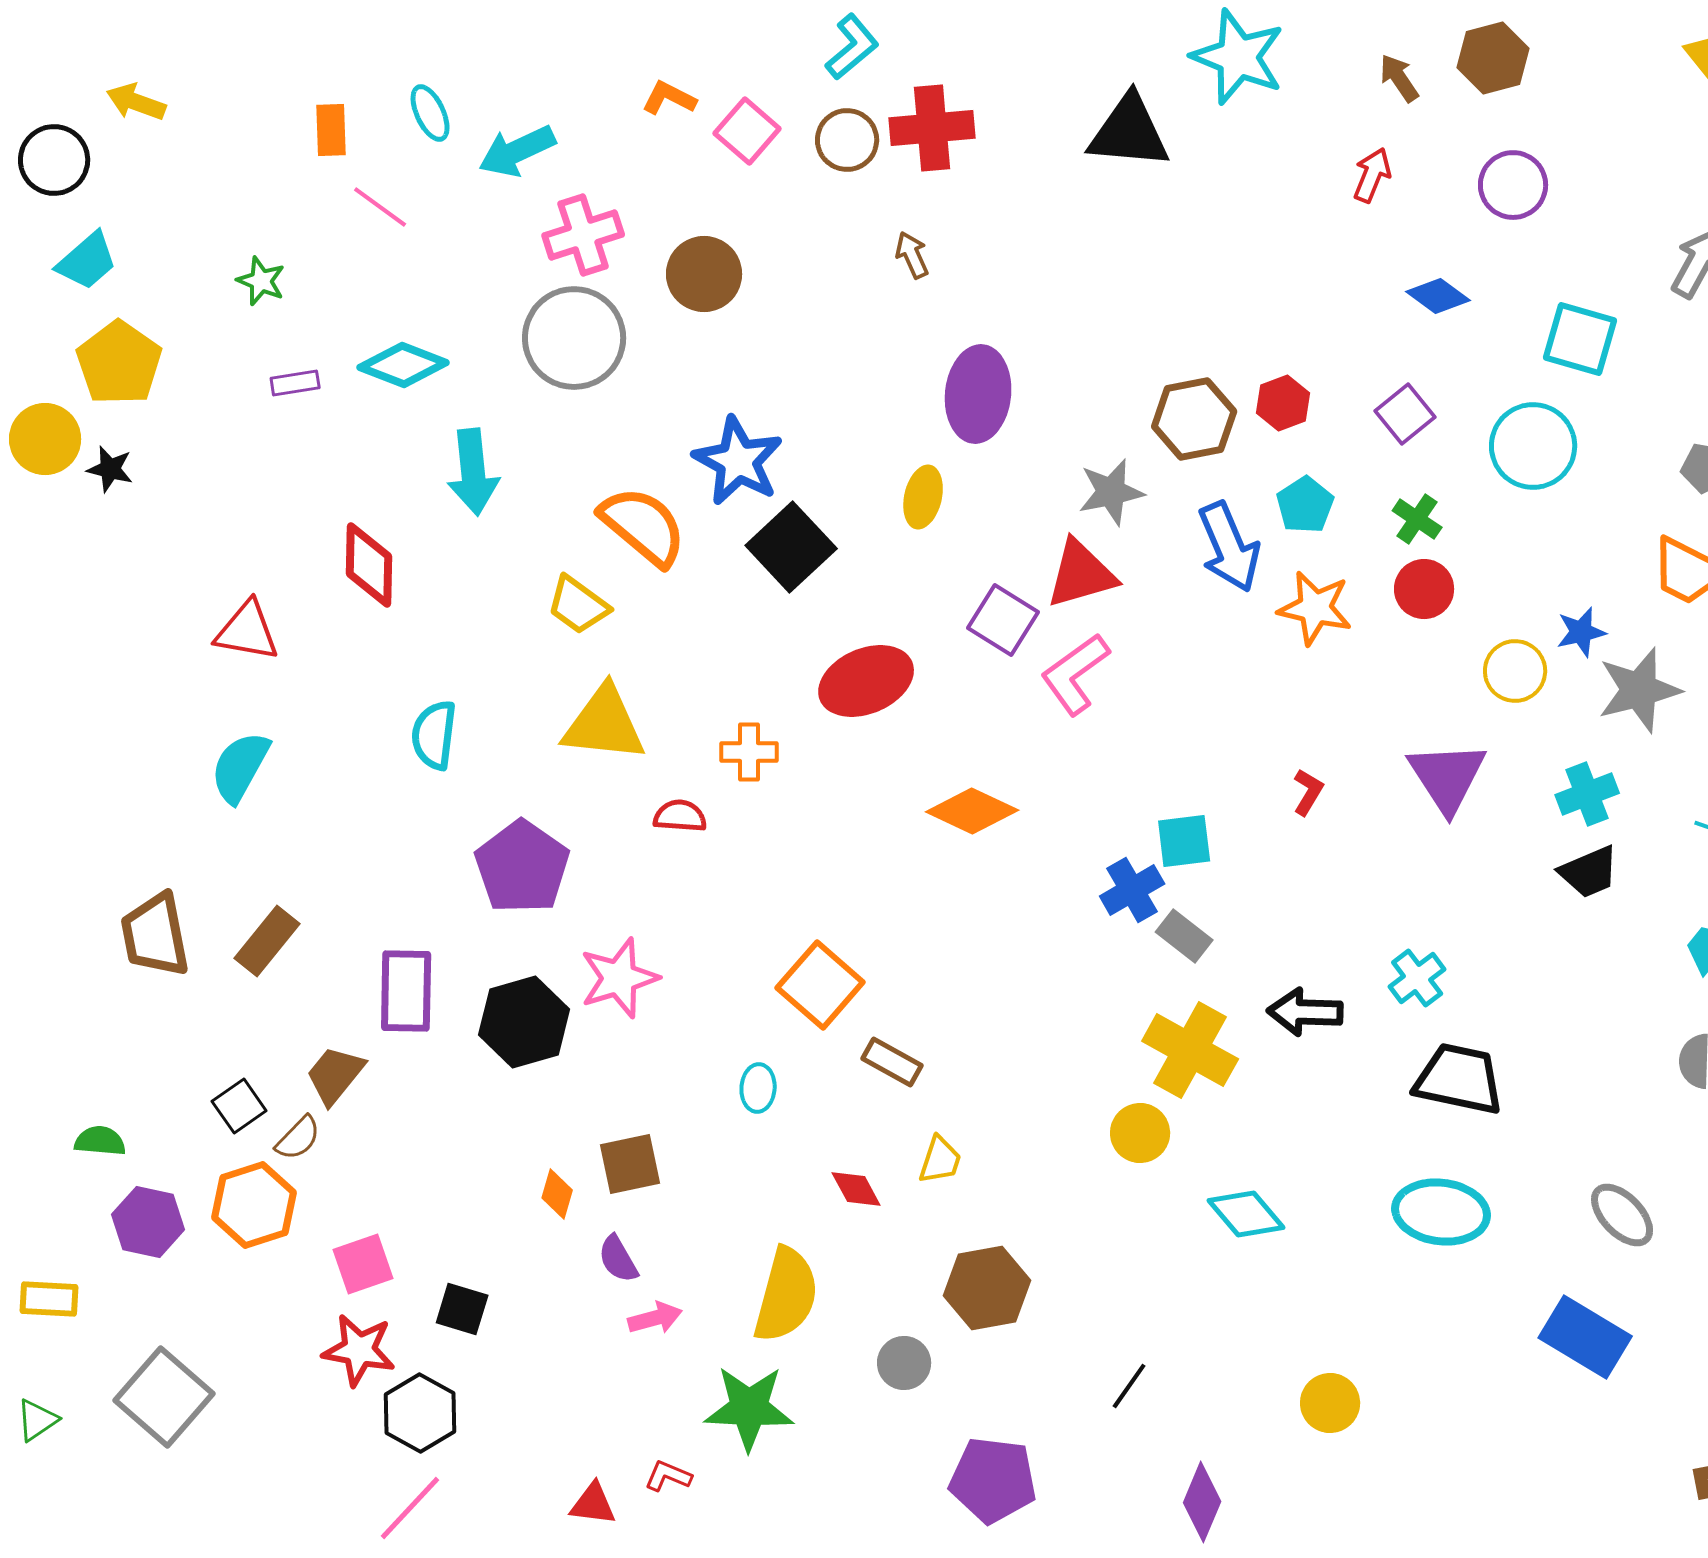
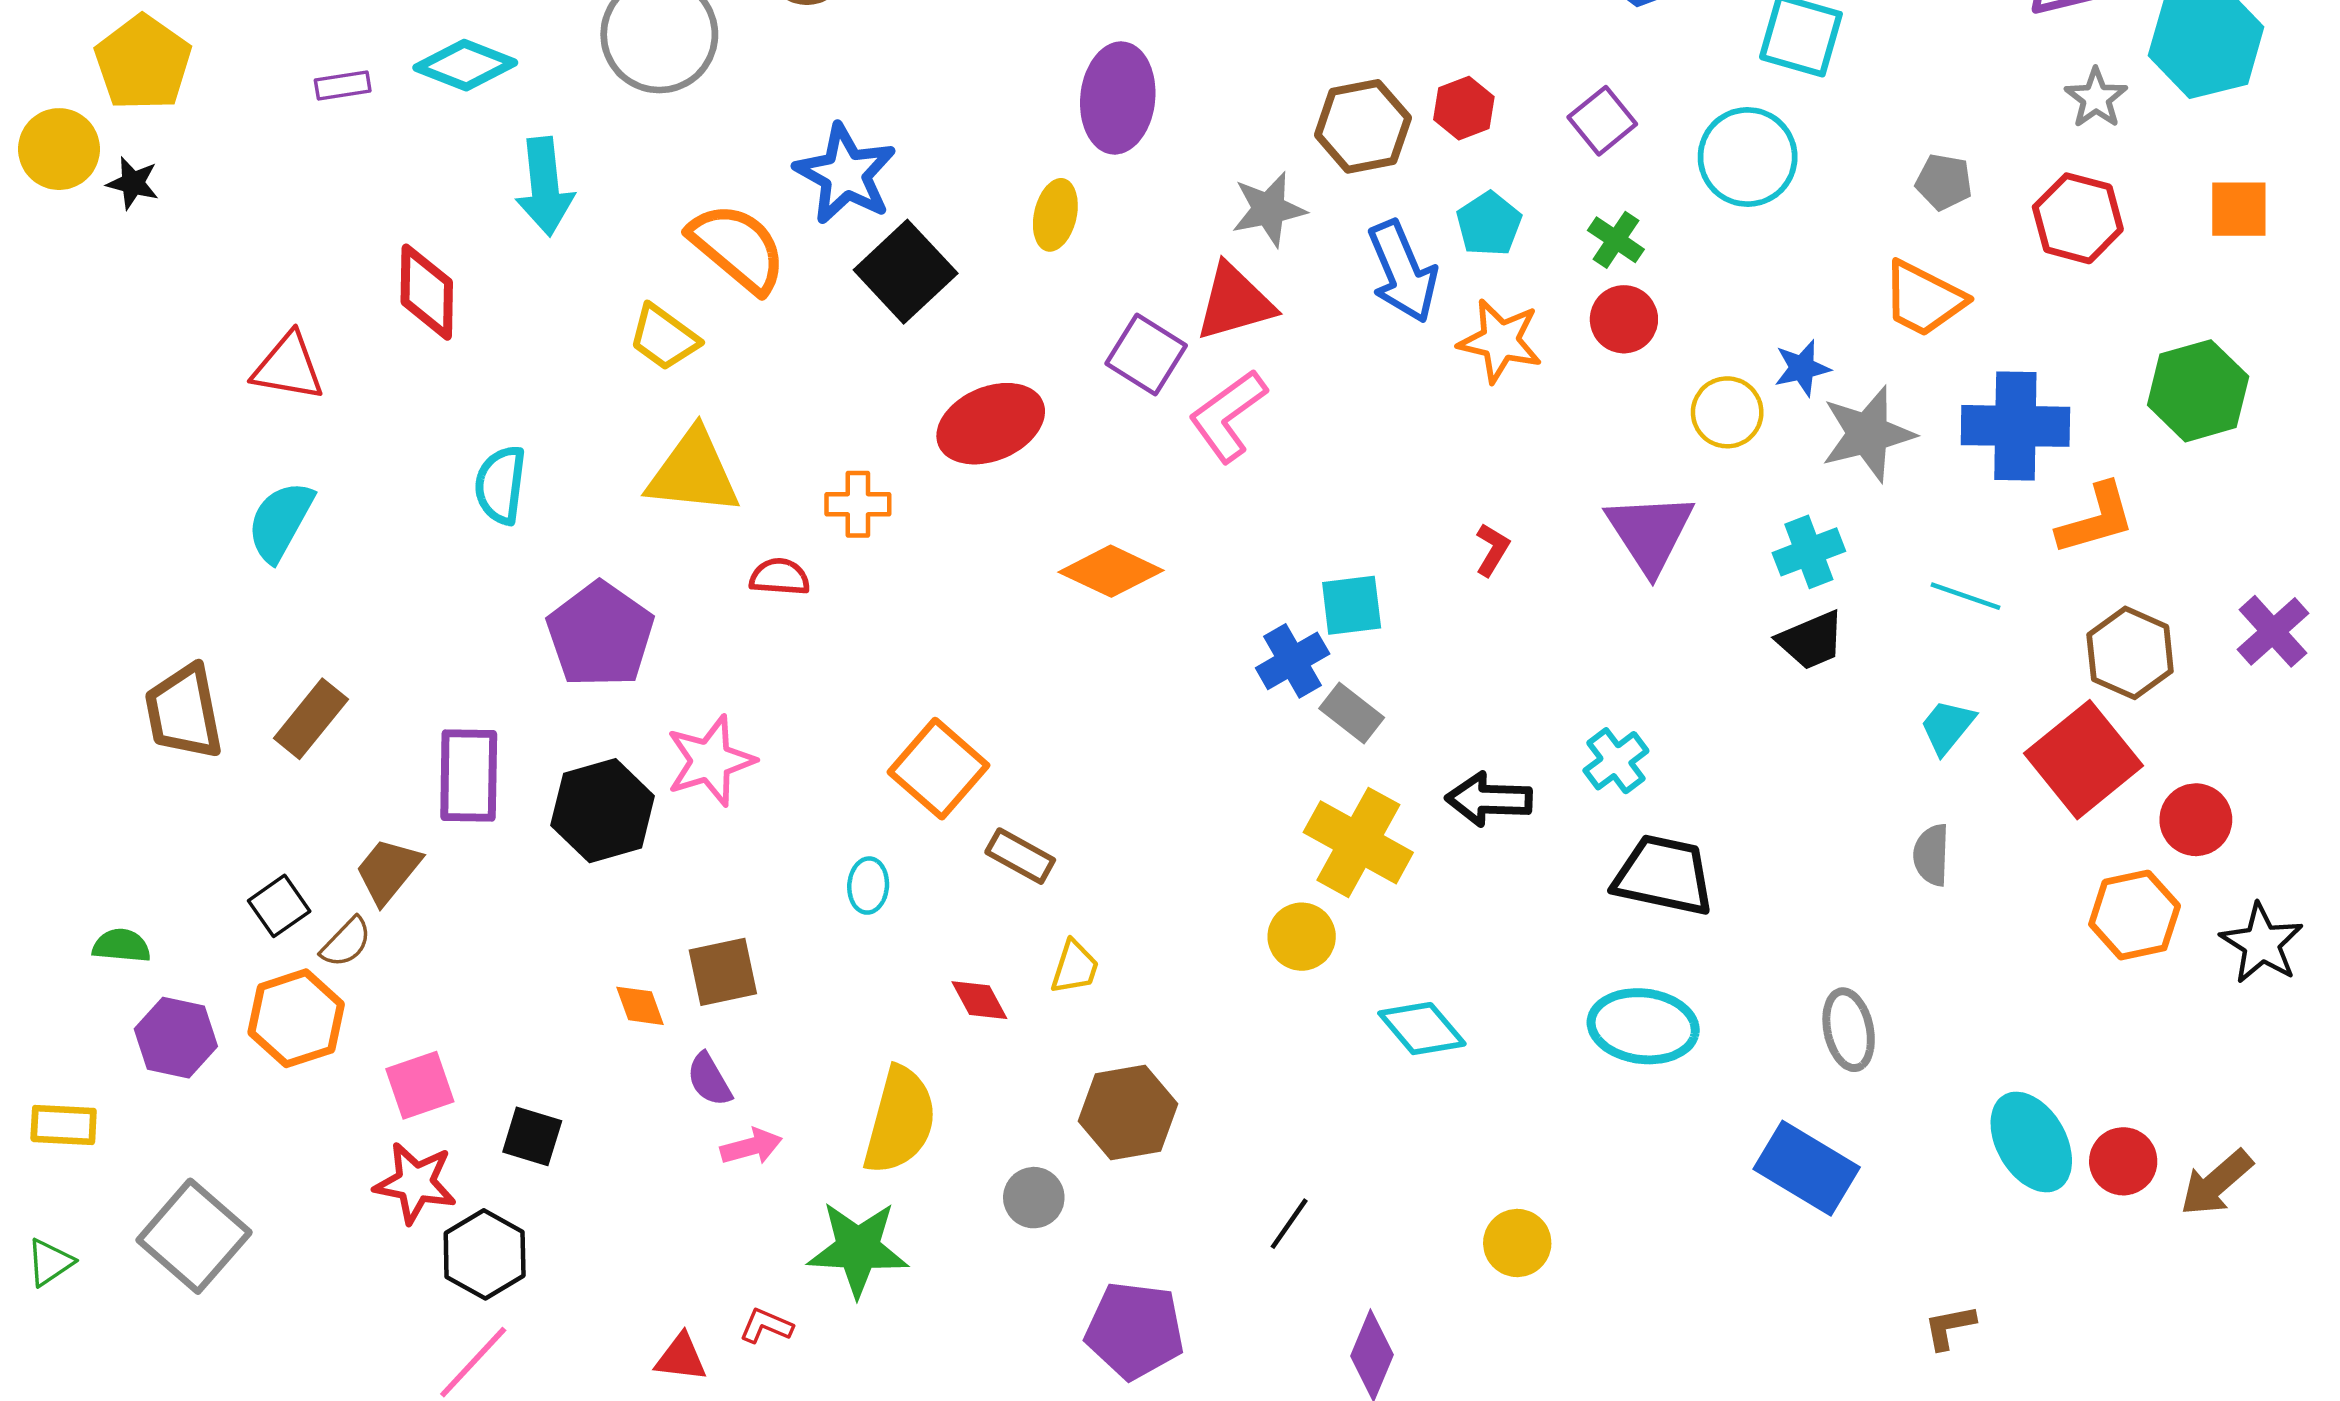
orange diamond: (557, 1194) -> (640, 1006), turned -36
gray ellipse: (1622, 1215) -> (1849, 1030), turned 32

